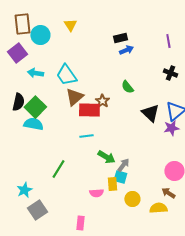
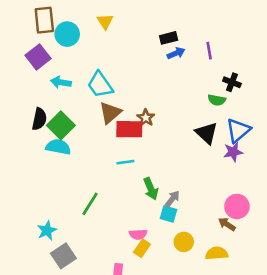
purple line: (168, 41) -> (209, 51), moved
green semicircle: (127, 87) -> (217, 100), moved, turned -40
green arrow: (106, 157) -> (151, 189), turned 36
yellow rectangle: (112, 184) -> (142, 248), moved, turned 40
brown arrow: (168, 193) -> (227, 224), moved

